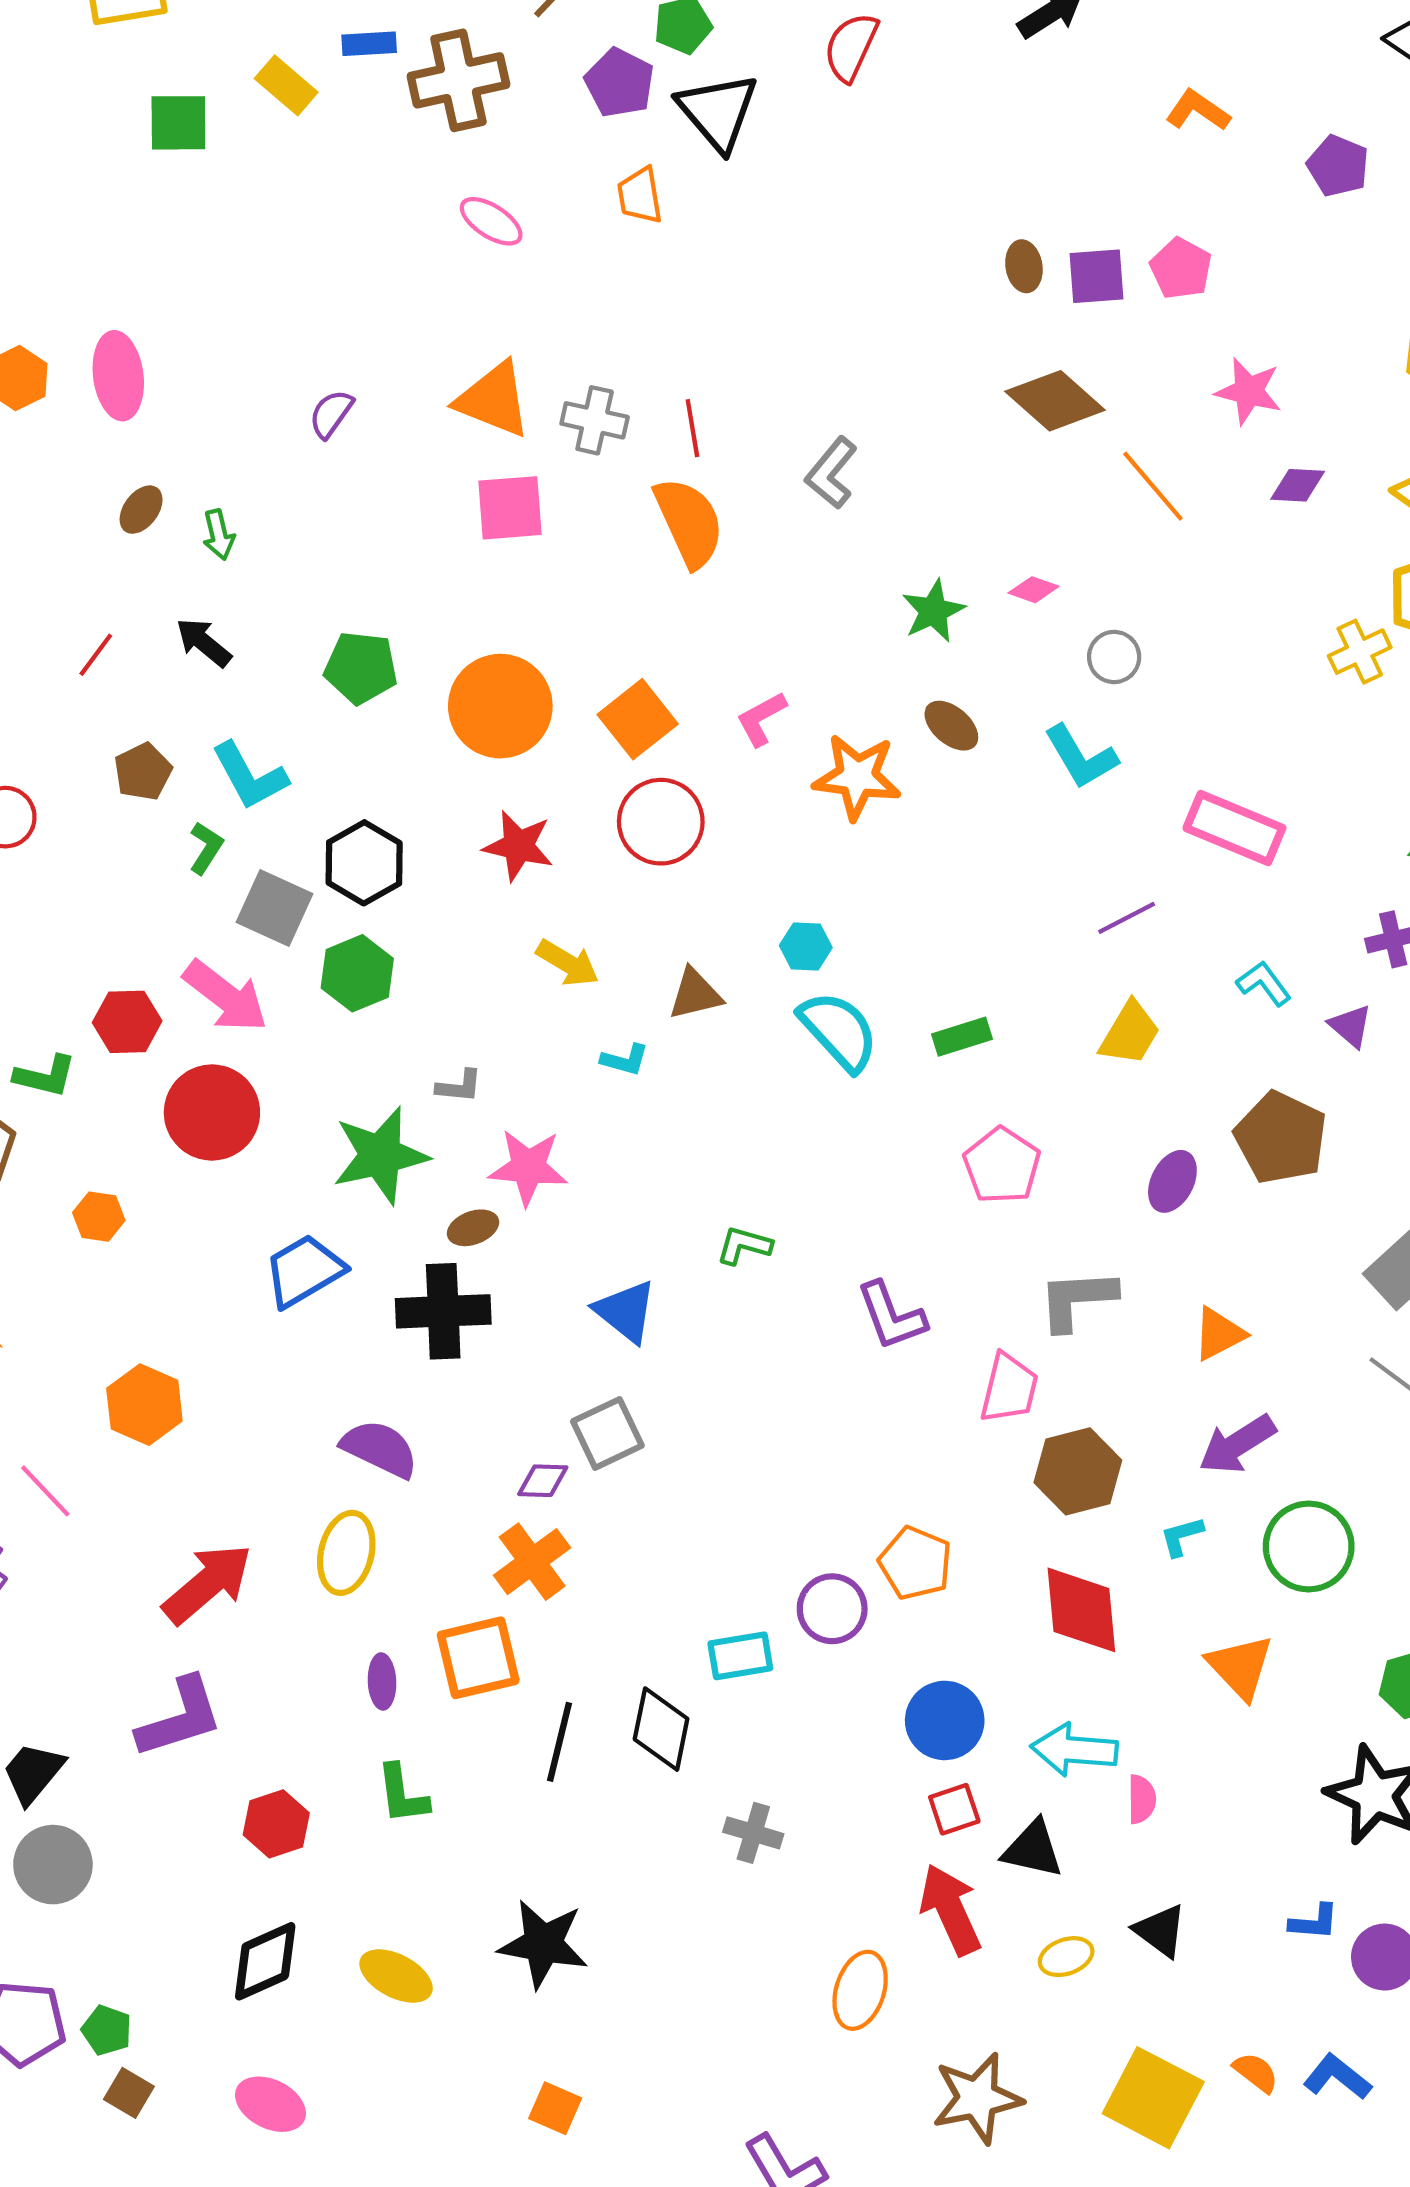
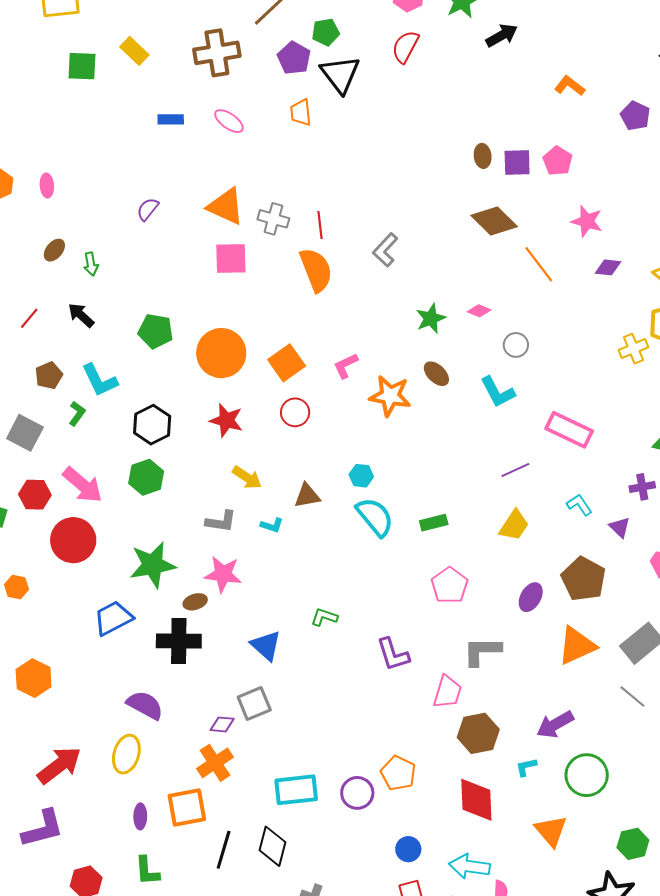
blue rectangle: (369, 44) -> (171, 119), moved
pink ellipse: (118, 376) -> (47, 186), size x0.6
red circle: (661, 822) -> (295, 412), size x0.7
gray square: (275, 908) -> (25, 433), moved
gray L-shape: (459, 1086) -> (221, 522), moved, size x1.4
orange triangle: (1219, 1334) -> (577, 646), moved, size x1.5
cyan rectangle: (740, 1656) -> (296, 790), moved, size x1.4
blue circle: (945, 1720) -> (408, 849), size x0.7

